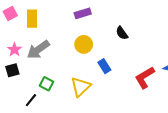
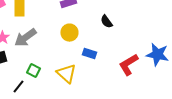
blue rectangle: (104, 66) -> (89, 54), turned -40
yellow triangle: (81, 87) -> (66, 74), turned -35

